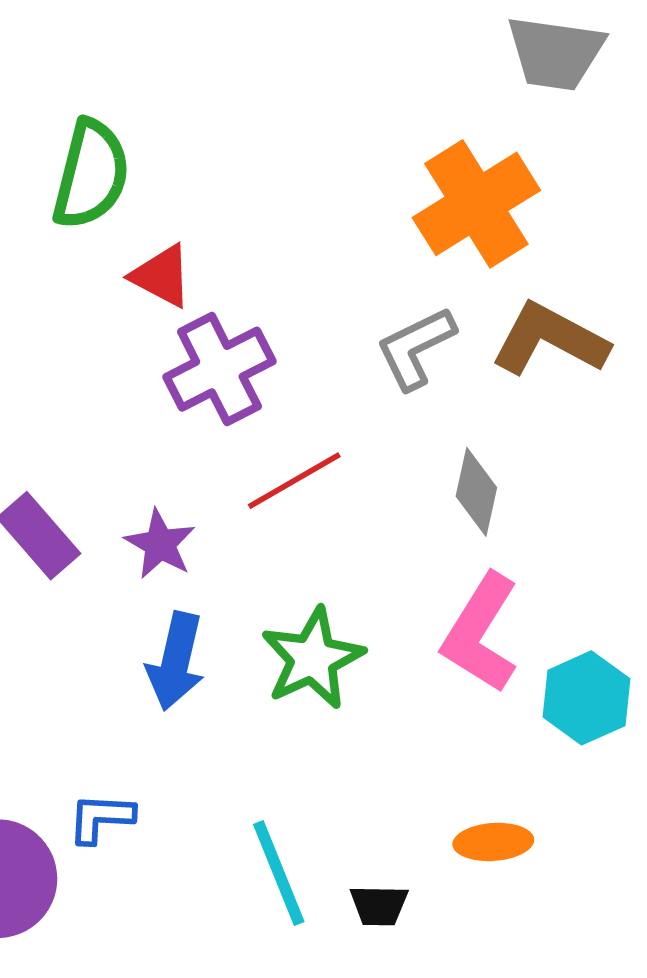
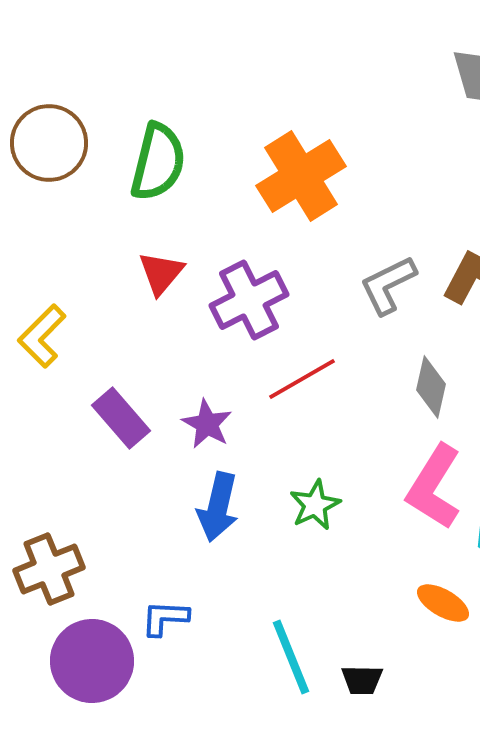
orange cross: (476, 204) -> (301, 176), moved
red triangle: (162, 276) -> (161, 273), moved, turned 42
green star: (313, 658) -> (315, 505), size x0.7
orange ellipse: (493, 842) -> (443, 603), moved, turned 34

